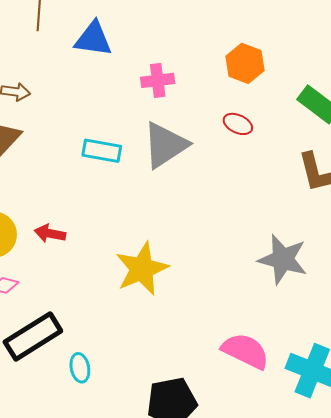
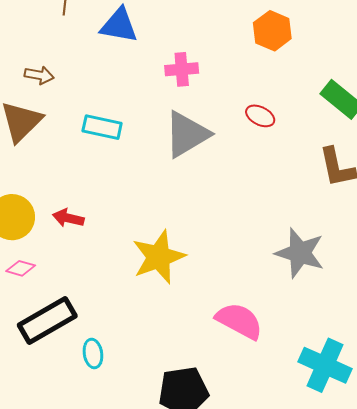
orange hexagon: (245, 63) -> (272, 31), moved
cyan rectangle: (102, 151) -> (102, 127), moved
pink semicircle: (245, 351) -> (239, 321), moved

